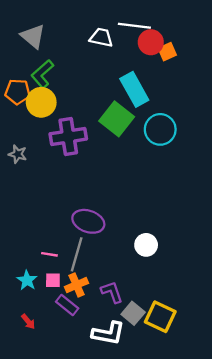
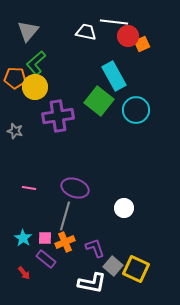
gray triangle: (33, 36) -> (28, 31), turned 30
pink line: (49, 254) -> (29, 188), moved
purple rectangle: (67, 305) -> (46, 259), moved

